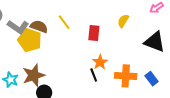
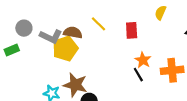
yellow pentagon: (30, 40) -> (65, 49), turned -30
brown star: (34, 75) -> (75, 85), turned -30

